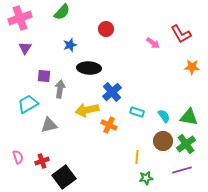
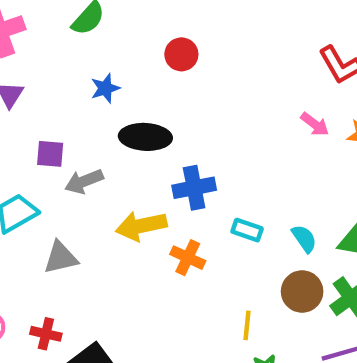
pink arrow: (153, 43) -> (315, 124), moved
gray arrow: (60, 89) -> (84, 181), turned -120
blue cross: (112, 92) -> (194, 188), turned 30
red cross: (42, 161) -> (46, 334), turned 32

